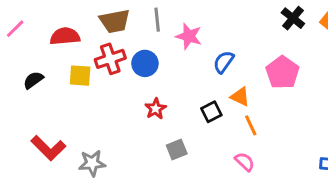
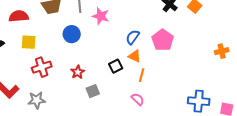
red cross: (110, 59) -> (42, 67), moved
blue semicircle: (224, 62) -> (133, 37), moved
red star: (156, 109) -> (78, 72), moved
orange line: (251, 125) -> (142, 75), turned 40

